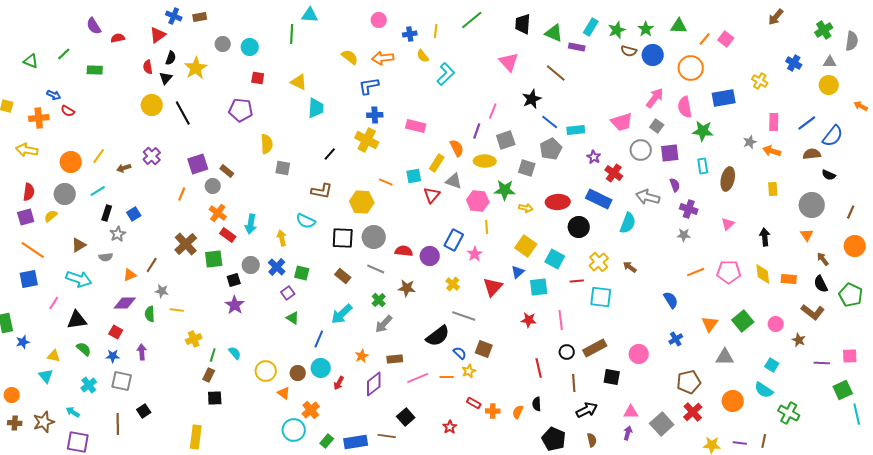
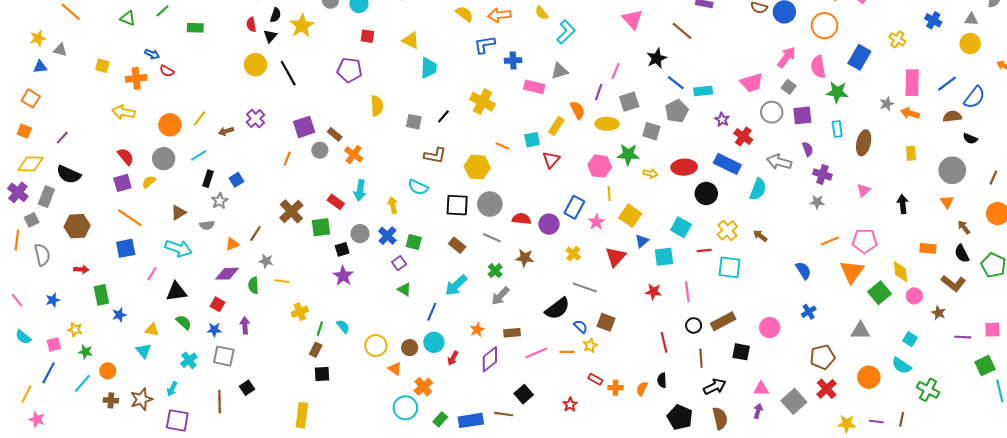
blue rectangle: (724, 98) -> (859, 57), turned -50
blue cross: (375, 115) -> (513, 60), moved
pink rectangle: (774, 122) -> (912, 83), size x1.4
gray square: (283, 168) -> (414, 122), moved
gray triangle: (454, 181) -> (560, 71), moved, turned -36
red semicircle: (29, 192) -> (126, 157), turned -48
orange cross: (218, 213) -> (354, 154), moved
yellow square: (526, 246) -> (630, 216), moved
yellow diamond: (763, 274) -> (901, 272), moved
orange triangle: (710, 324) -> (852, 272), moved, size x1.4
cyan arrow: (73, 412) -> (172, 389), turned -96
brown semicircle: (592, 440) -> (720, 418), size x1.5

